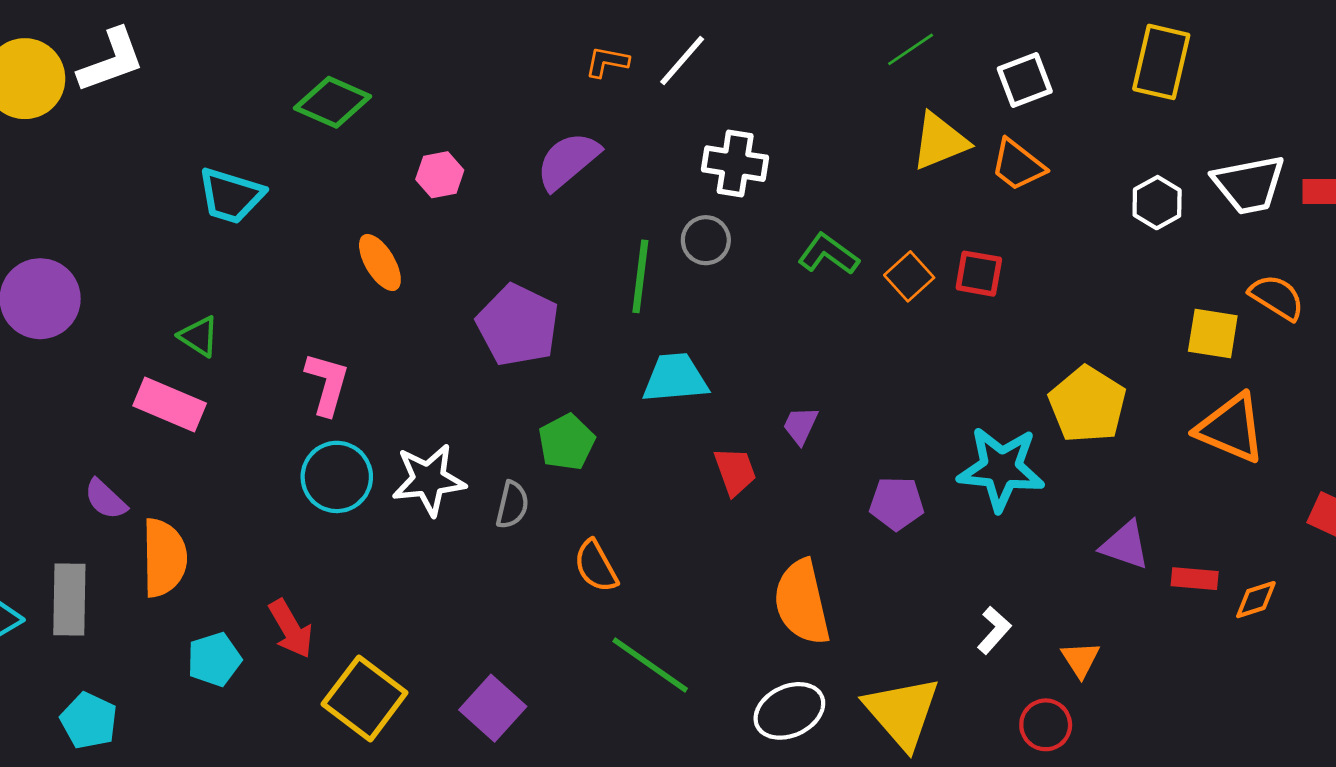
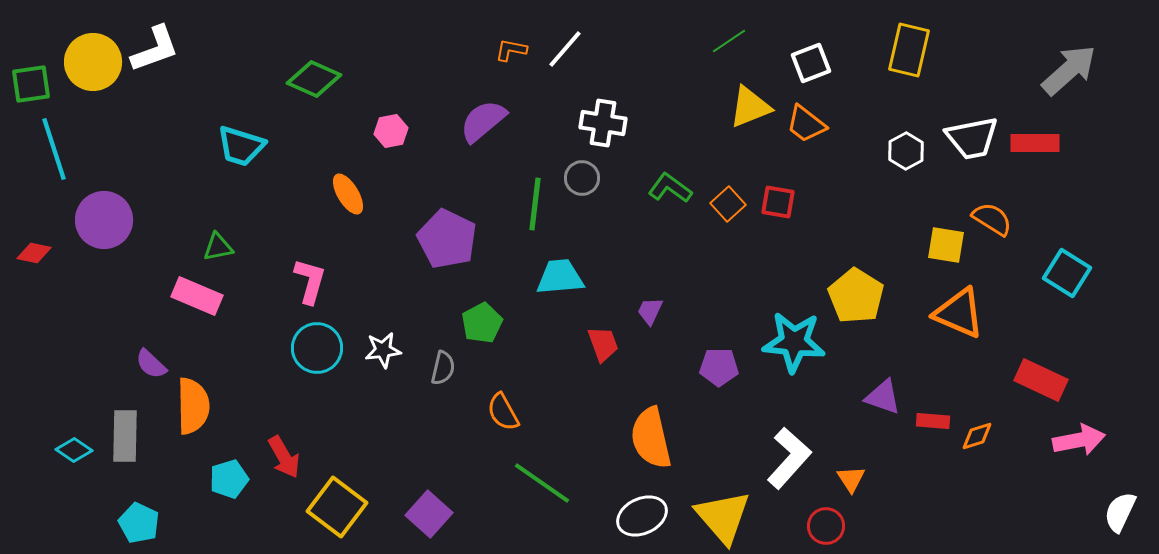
green triangle: (199, 336) -> (218, 247), turned -44
white star: (429, 480) -> (383, 350), size x0.7
white L-shape: (994, 630) -> (789, 458), size x1.8

